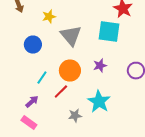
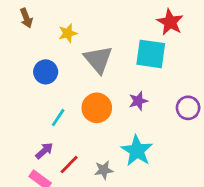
red line: (61, 92) -> (69, 165), moved

